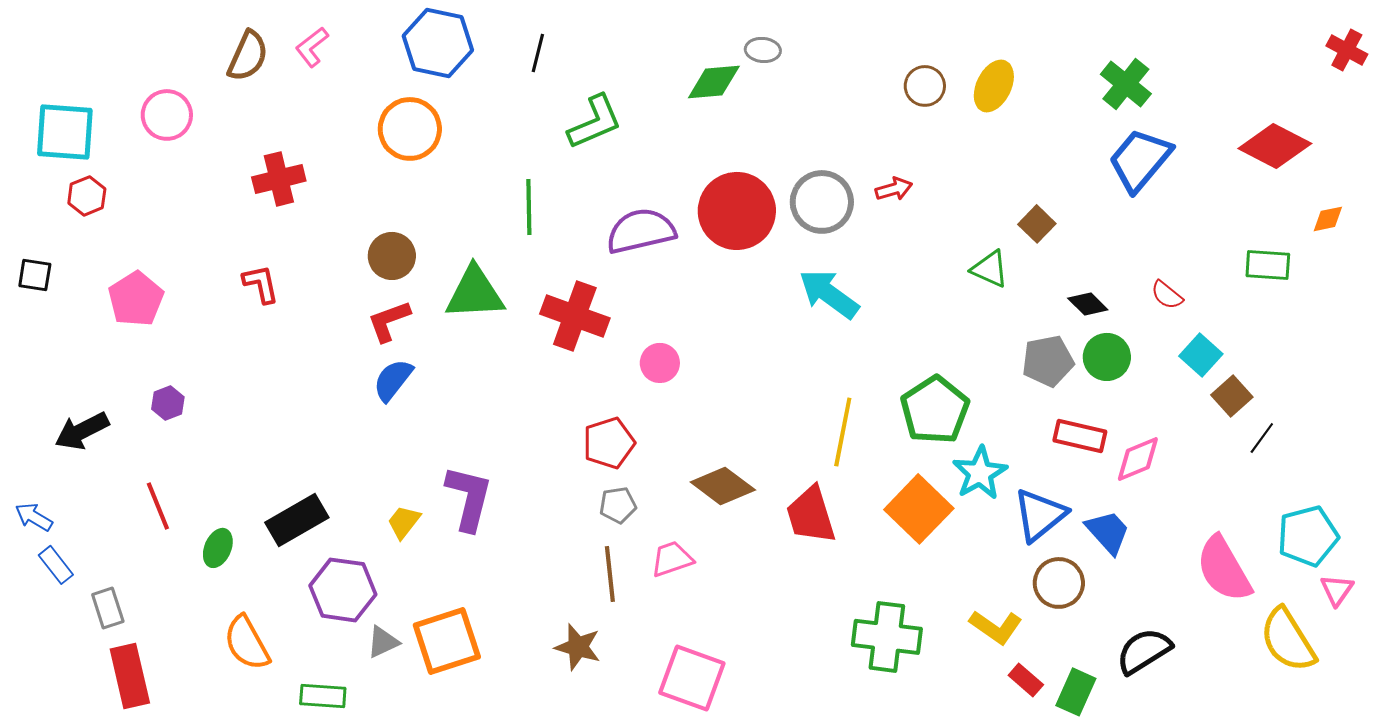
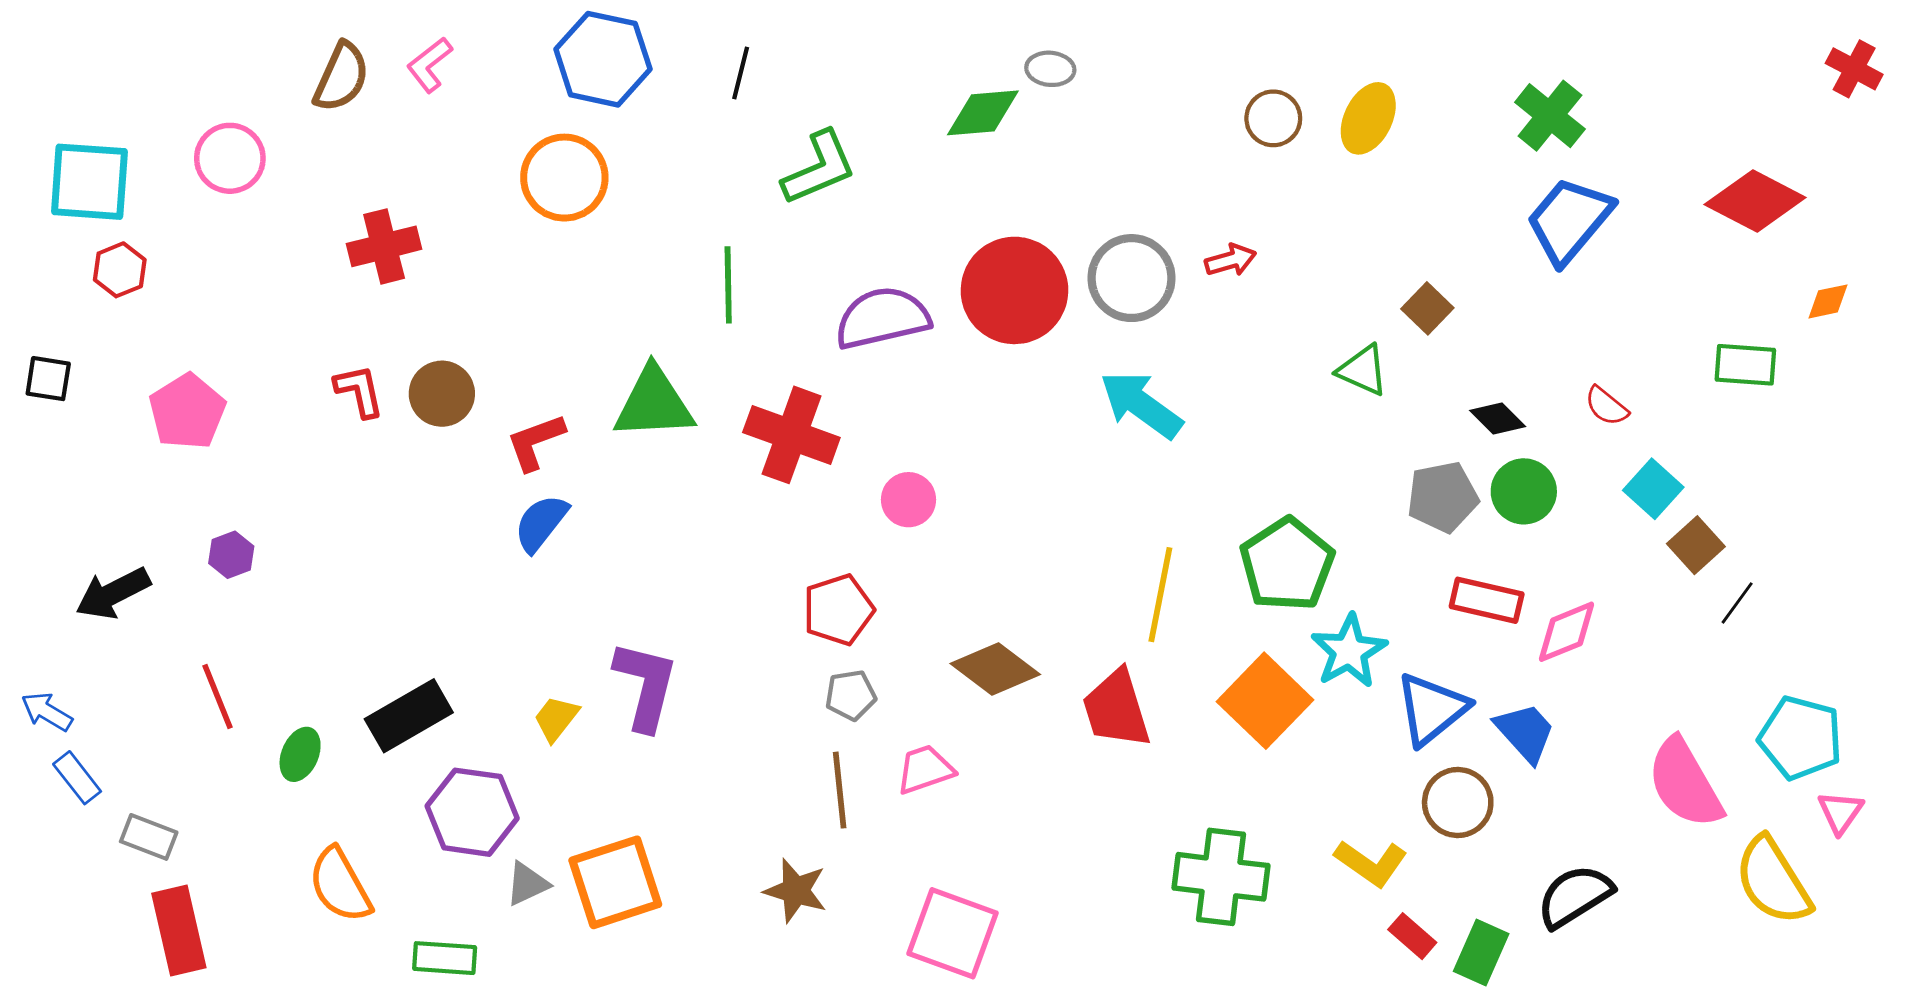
brown circle: (392, 256) -> (442, 394), moved
cyan pentagon: (1308, 536) -> (1800, 738), turned 30
gray rectangle: (108, 608) -> (149, 837), turned -51

